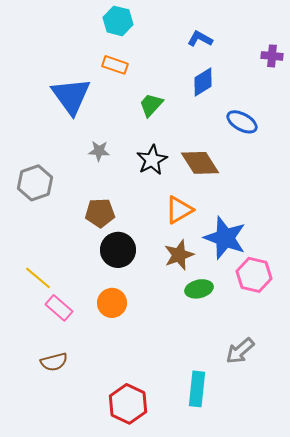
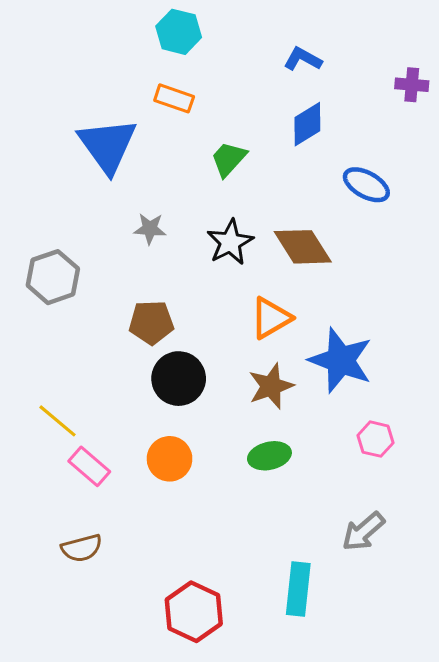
pink hexagon: (254, 275) -> (375, 439), moved, size x0.7
green ellipse: (199, 289) -> (269, 456), moved

